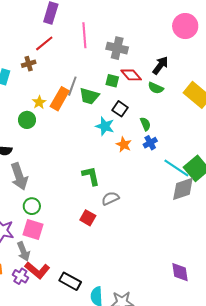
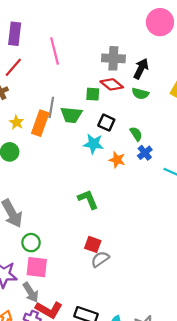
gray cross: (117, 48) -> (113, 58), moved
yellow star: (39, 102) -> (17, 122), moved
gray semicircle: (110, 198) -> (100, 259), moved

